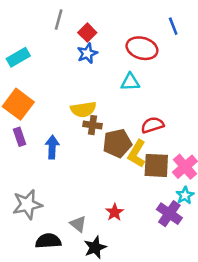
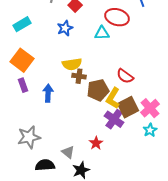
blue star: (87, 53) -> (65, 28), moved
cyan triangle: (130, 82) -> (102, 33), moved
red semicircle: (152, 125) -> (125, 76), turned -126
brown square: (156, 165) -> (128, 107), turned -30
purple cross: (169, 214) -> (114, 119), moved

